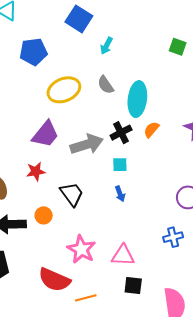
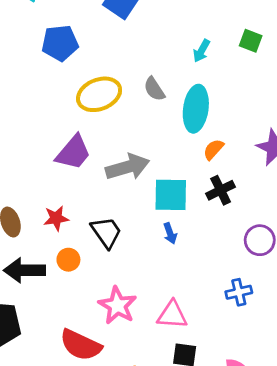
cyan arrow: (106, 46) -> (201, 51), moved
black cross: (121, 133) -> (221, 190), moved
cyan square: (120, 165) -> (171, 195), size x1.8
red star: (36, 171) -> (56, 218), moved

